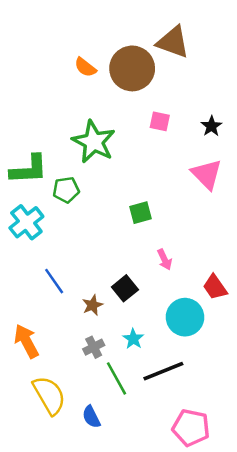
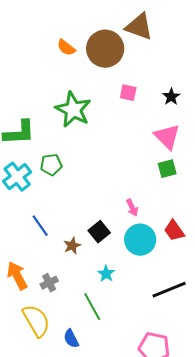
green pentagon: (66, 190) -> (51, 165), moved
green square: (141, 213) -> (167, 169), moved
cyan circle: (185, 317) -> (140, 240), moved
gray cross: (94, 347) -> (49, 283), moved
black line: (163, 371) -> (169, 290), moved

